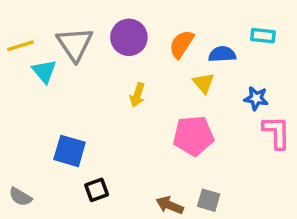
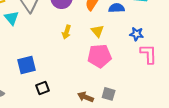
yellow triangle: (204, 83) -> (98, 31), moved
blue square: (70, 151) -> (27, 65), turned -30

